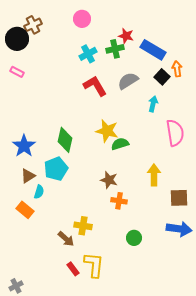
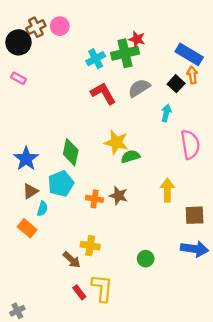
pink circle: (82, 19) -> (60, 26), moved
green cross: (115, 49) -> (125, 53), size x1.4
blue rectangle: (153, 50) -> (189, 54), moved
orange cross: (119, 201) -> (95, 199), moved

